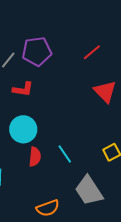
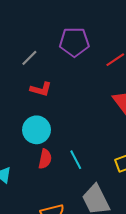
purple pentagon: (37, 51) -> (74, 42), moved

